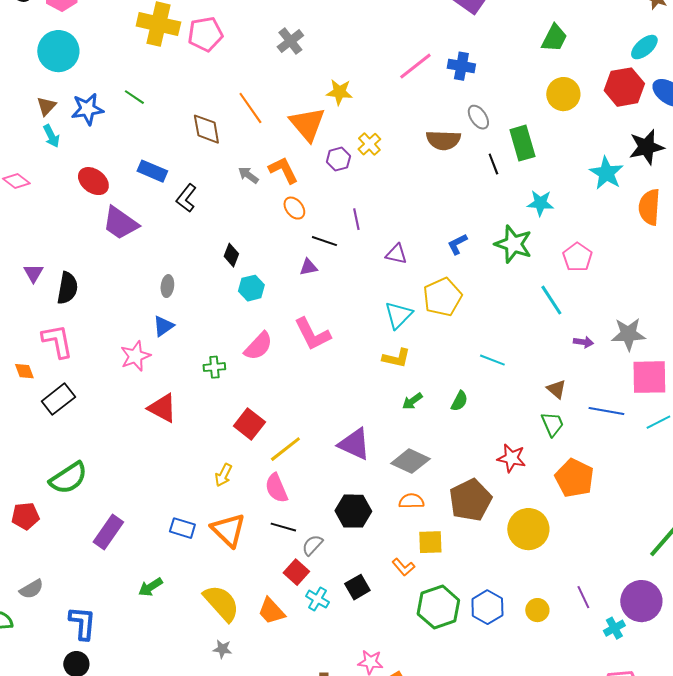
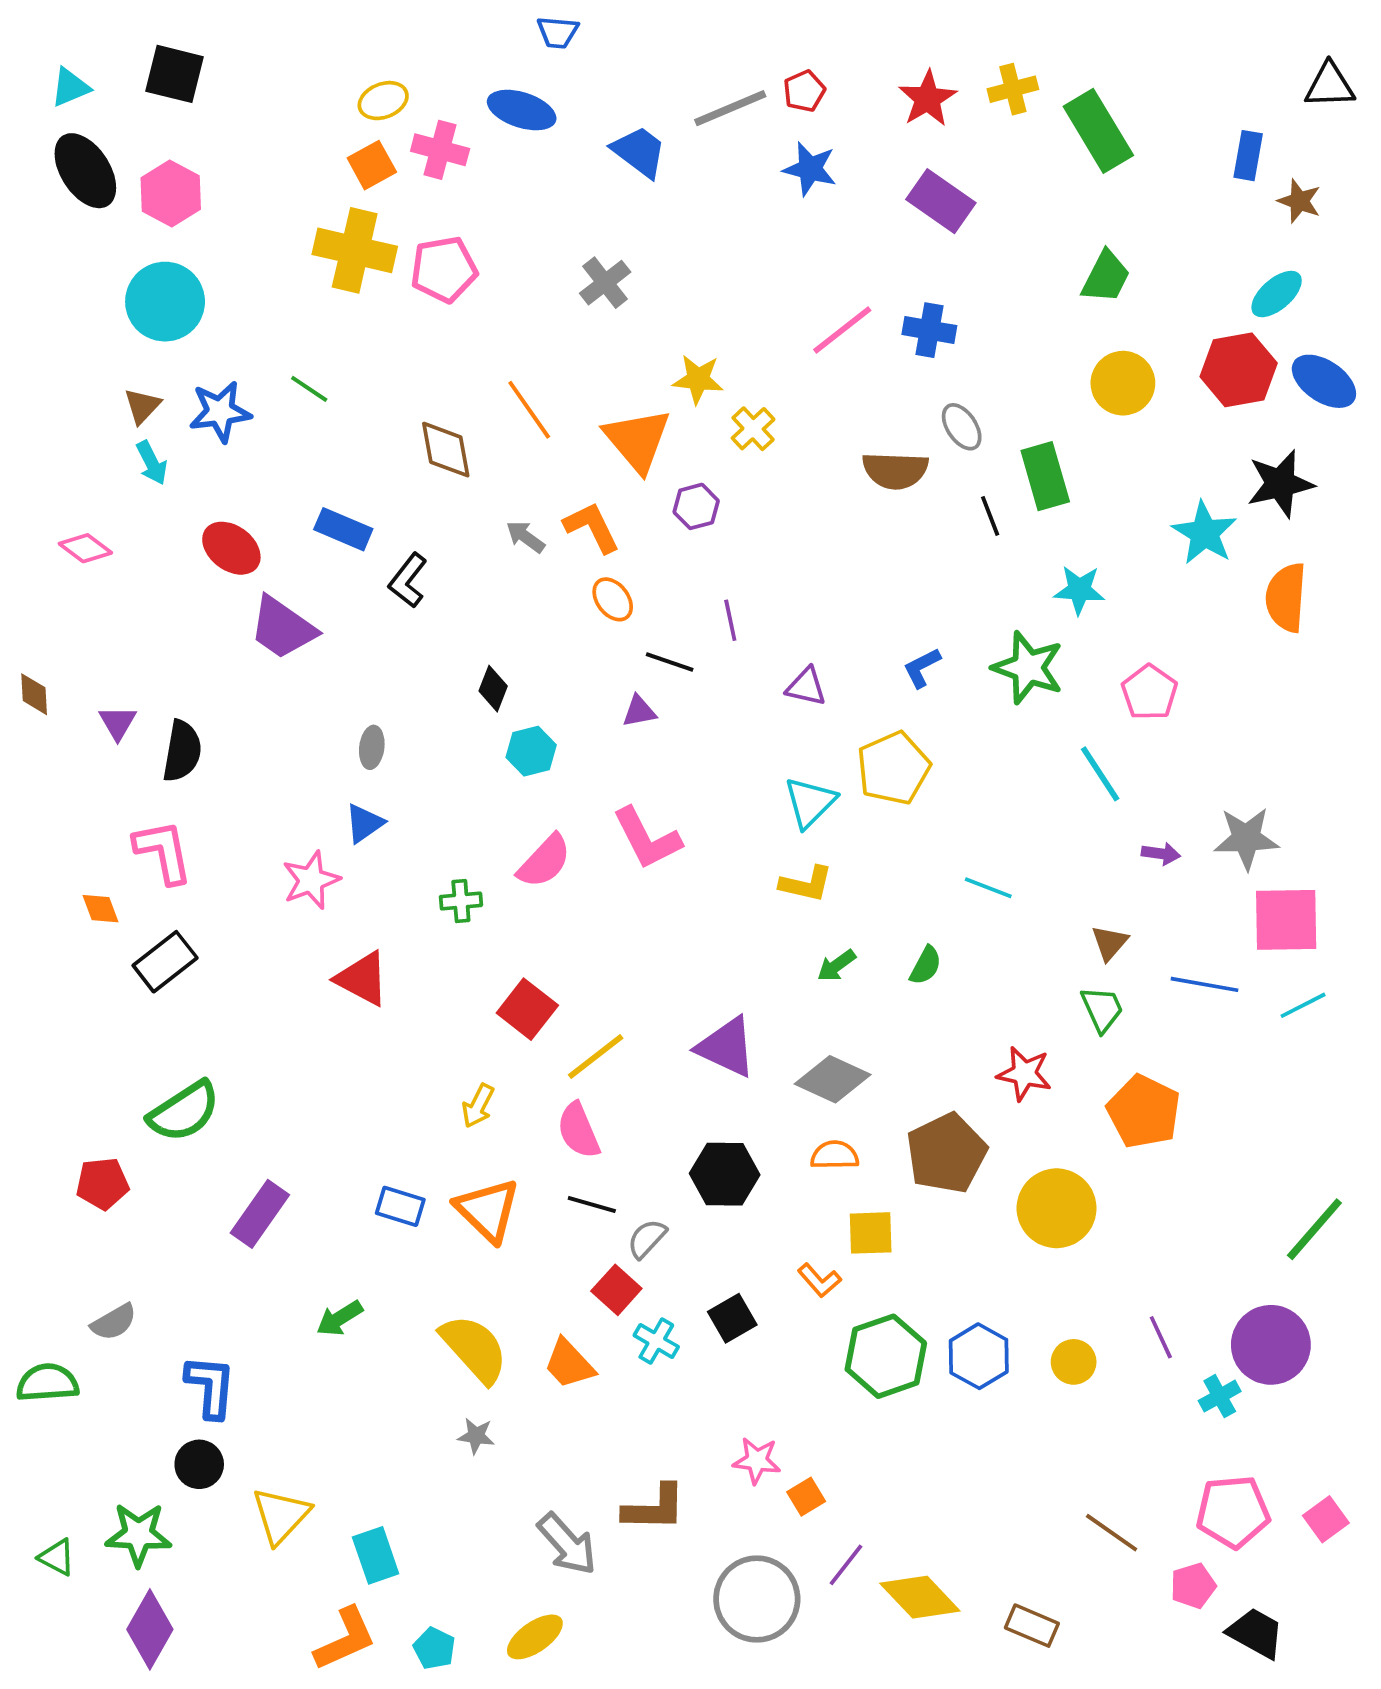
yellow cross: (369, 144) -> (753, 429), moved
brown triangle: (556, 389) -> (1110, 943), turned 30

